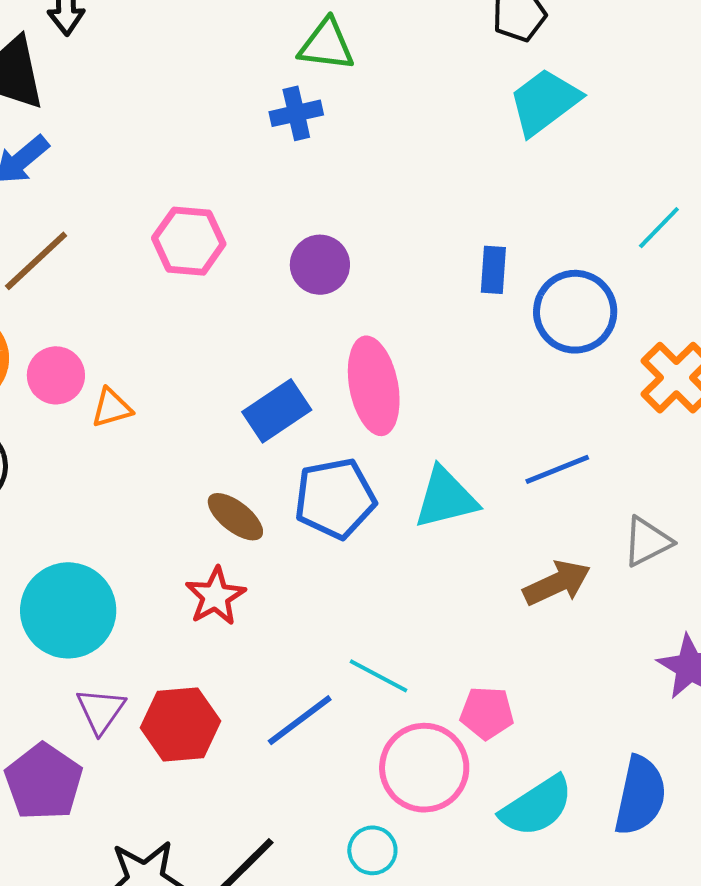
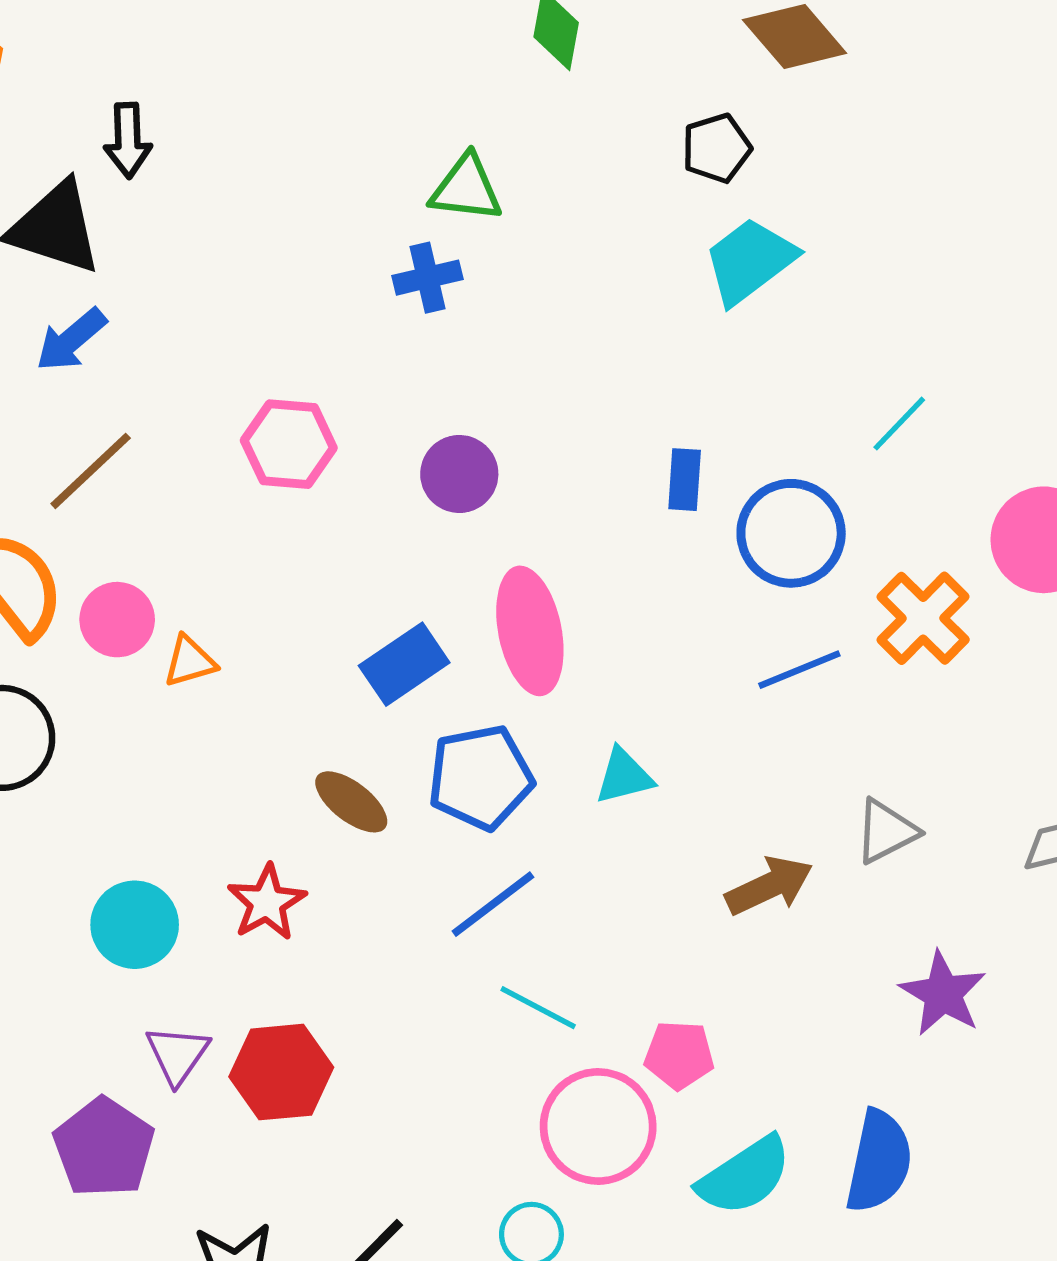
blue line: (557, 469) -> (799, 670), moved
cyan triangle: (446, 498) -> (624, 776), size x0.7
red star: (215, 596) -> (267, 903), moved
cyan circle: (68, 610) -> (135, 925), size x0.7
blue line: (300, 720) -> (493, 904), moved

